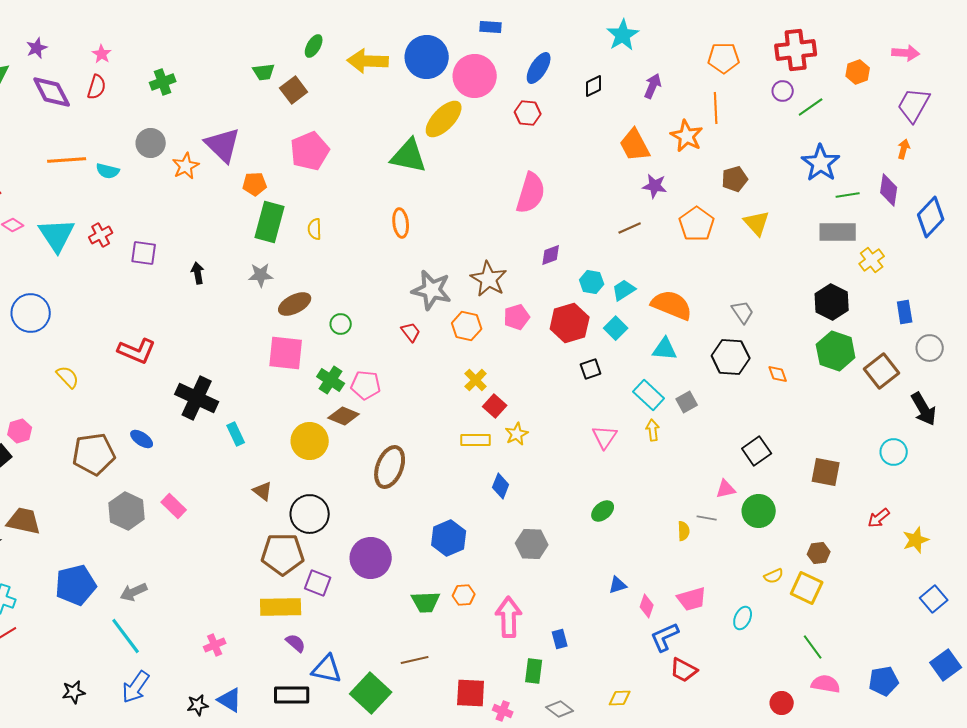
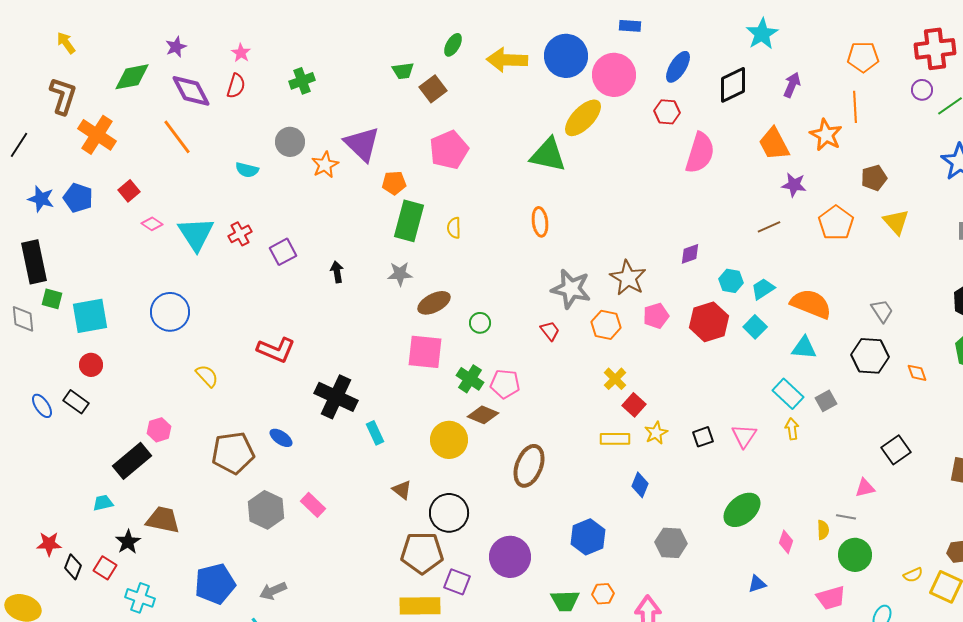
black diamond: (594, 86) -> (733, 85), size x1.6
orange line: (67, 160) -> (177, 137), moved, turned 57
pink semicircle: (531, 193) -> (700, 153), moved
purple square: (144, 253) -> (283, 252), turned -36
black square: (591, 369) -> (703, 437), moved
green ellipse: (603, 511) -> (742, 510), size x1.6
green circle: (759, 511) -> (855, 555), moved
pink diamond: (647, 606) -> (786, 542), moved

